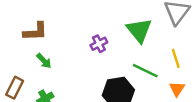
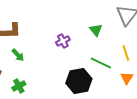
green triangle: (139, 30) -> (96, 30), size x0.6

